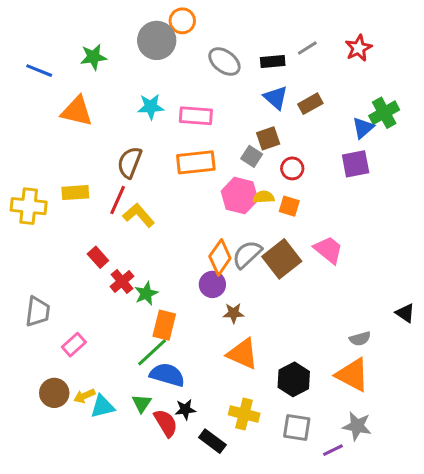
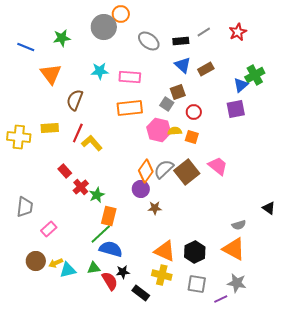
orange triangle: (77, 111) -> (51, 74), turned 40
brown semicircle: (130, 162) -> (75, 100), moved
orange triangle: (243, 354) -> (165, 251), moved
green triangle: (142, 403) -> (94, 268), turned 48

